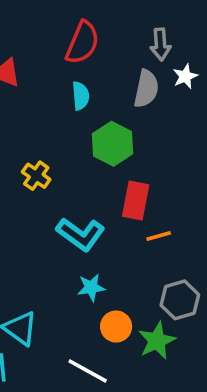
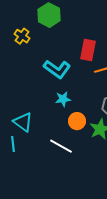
green hexagon: (113, 144) -> (49, 15), moved
yellow cross: (36, 176) -> (22, 36), moved

